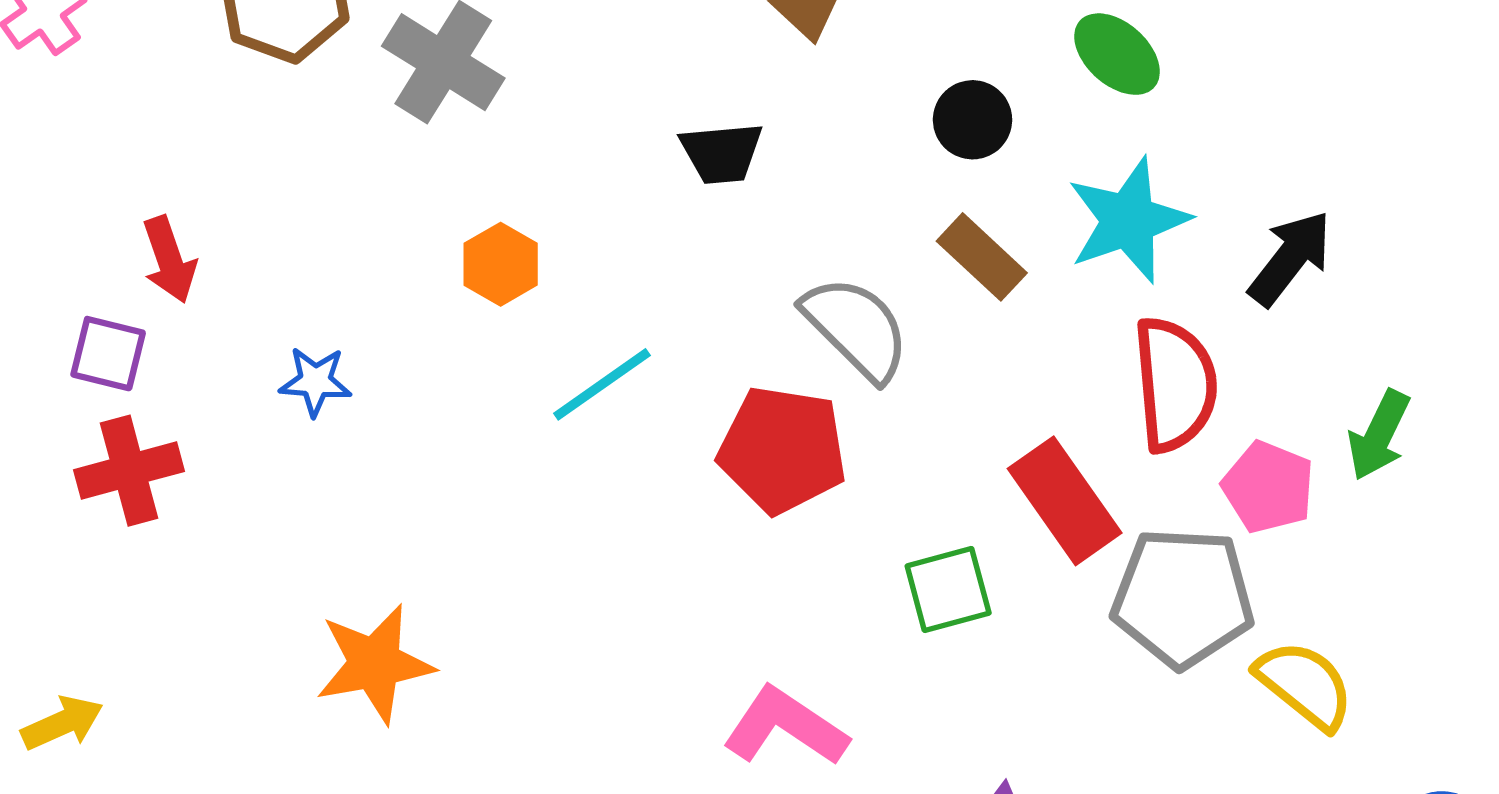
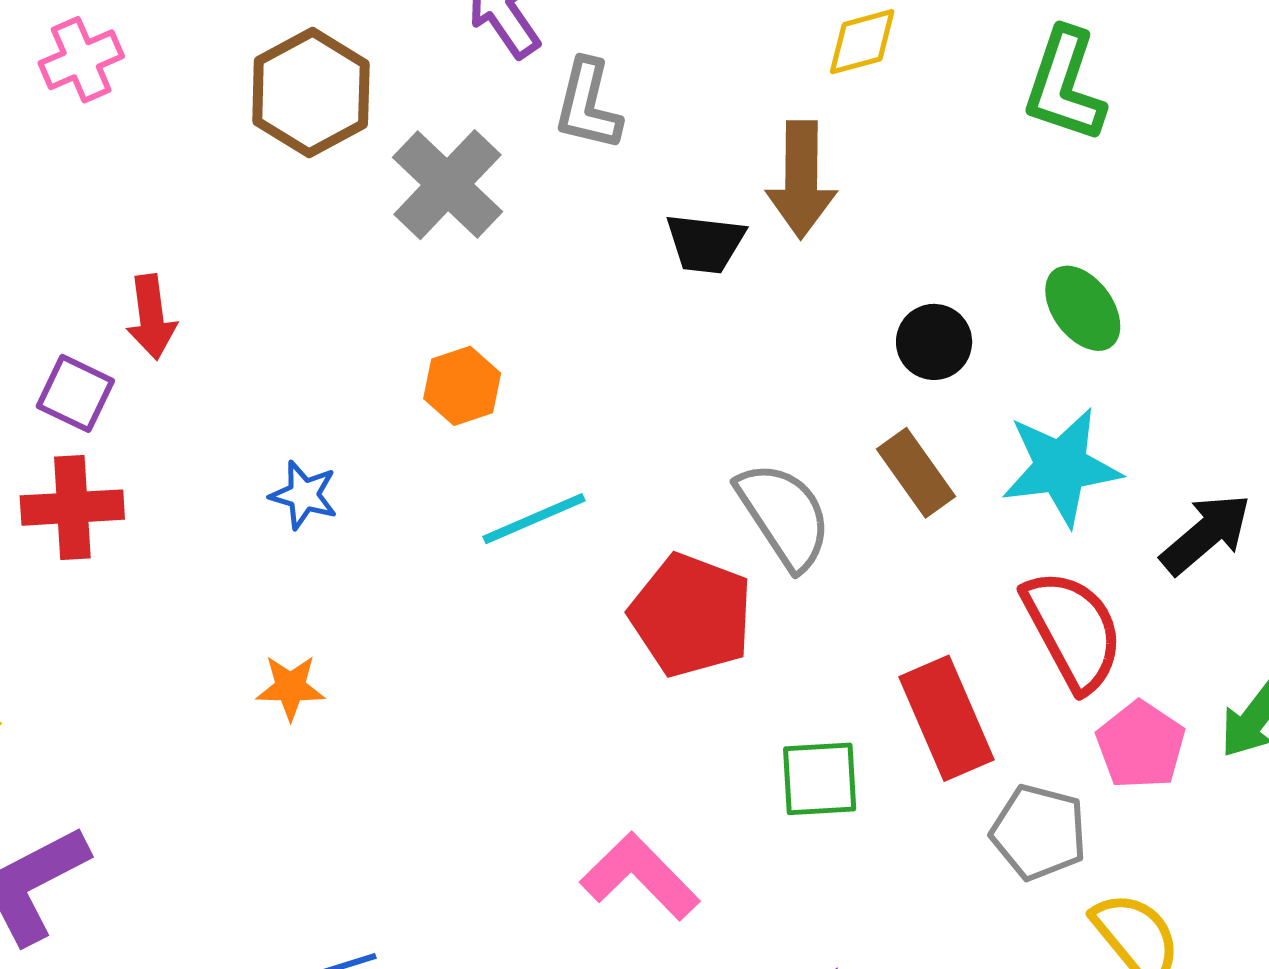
black trapezoid: (722, 153) -> (705, 243), moved
blue star: (315, 381) -> (304, 495), moved
red semicircle: (1175, 384) -> (1073, 630), turned -35
gray pentagon: (1183, 598) -> (1039, 832), size x0.7
orange star: (375, 664) -> (290, 687), moved, size x0.6

